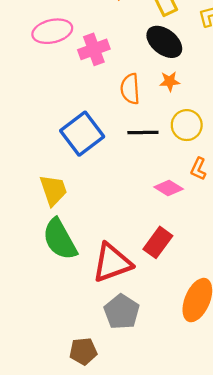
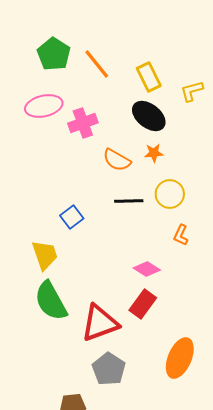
orange semicircle: (130, 89) -> (117, 160), turned -56
blue square: (82, 134) -> (72, 217), moved, size x0.6
pink diamond: (169, 188) -> (147, 269), moved

